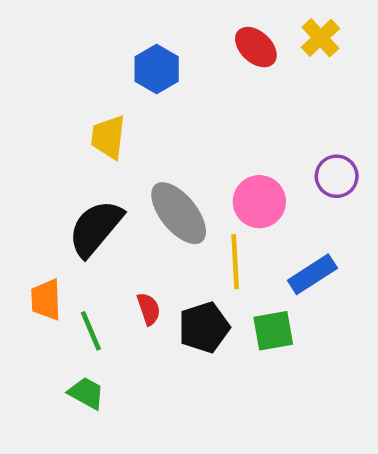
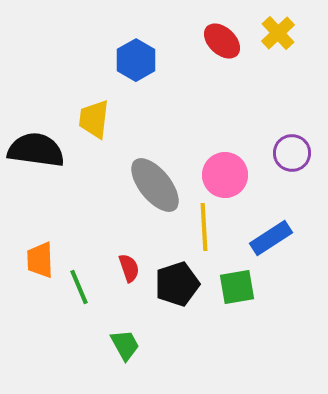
black semicircle: (96, 228) -> (36, 150), moved, turned 58
green trapezoid: (86, 393) -> (125, 345), moved, turned 32

